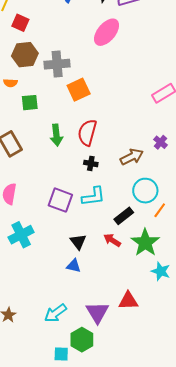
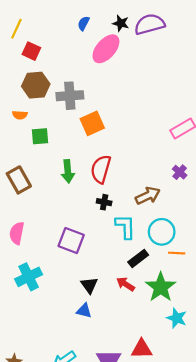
pink ellipse: (107, 32) -> (106, 49), moved
purple cross: (160, 142) -> (180, 172), moved
cyan L-shape: (93, 196) -> (125, 227), moved, turned -85
orange line: (160, 210) -> (177, 253), turned 56

